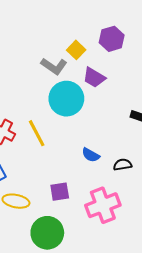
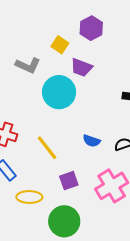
gray L-shape: (54, 66) -> (28, 65), moved
yellow line: (37, 133) -> (47, 148), moved

